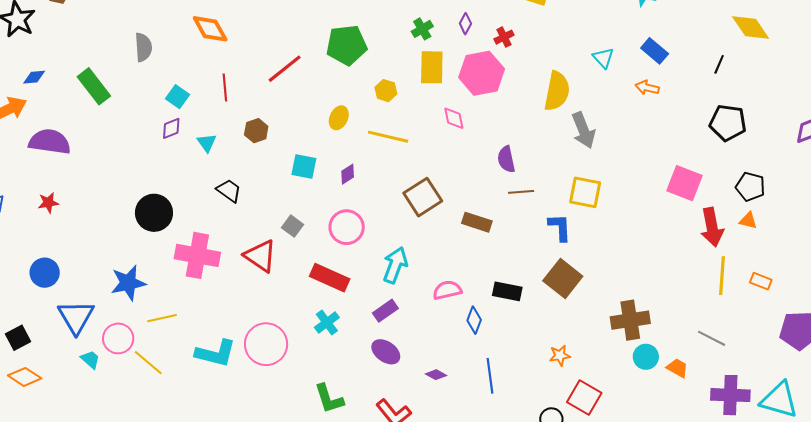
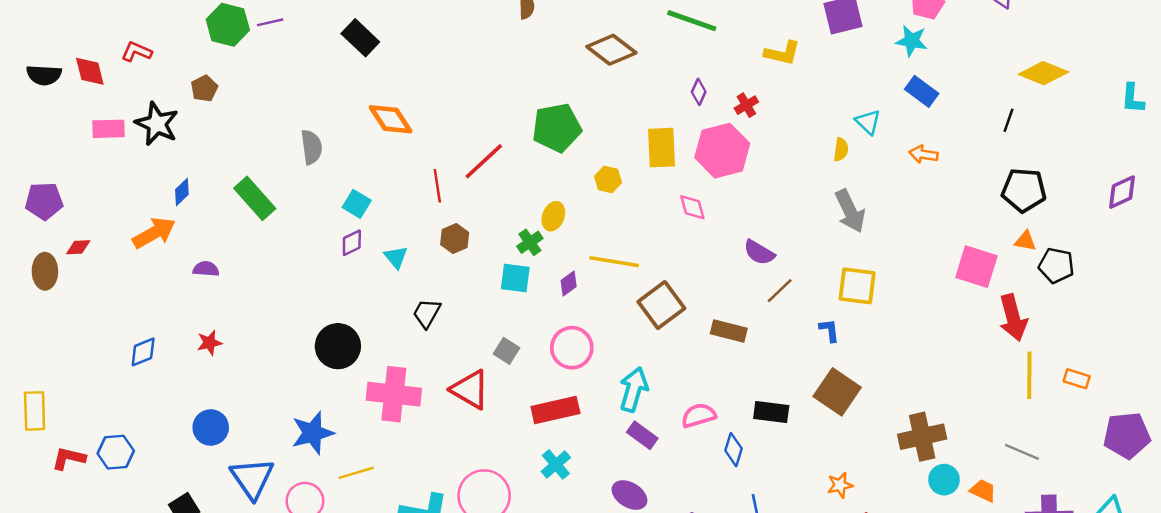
yellow diamond: (751, 28) -> (1043, 73), turned -30
green cross: (422, 29) -> (530, 242), moved
blue rectangle: (655, 51) -> (922, 91), moved
blue diamond: (34, 77) -> (182, 192), turned -35
red line: (225, 87) -> (437, 186), moved
yellow semicircle: (557, 91) -> (841, 149), moved, size x0.5
yellow line: (388, 137) -> (614, 262), moved
purple semicircle: (50, 142) -> (206, 269), size x0.5
purple semicircle: (506, 159) -> (759, 252), turned -44
black trapezoid: (229, 191) -> (427, 313), turned -92
brown line: (521, 192) -> (780, 291), turned -35
orange triangle: (748, 221) -> (1025, 241), moved
blue L-shape: (560, 227) -> (829, 330), size x0.7
red rectangle: (330, 278) -> (555, 410), turned -33
purple rectangle: (385, 311) -> (642, 435), moved, turned 75

